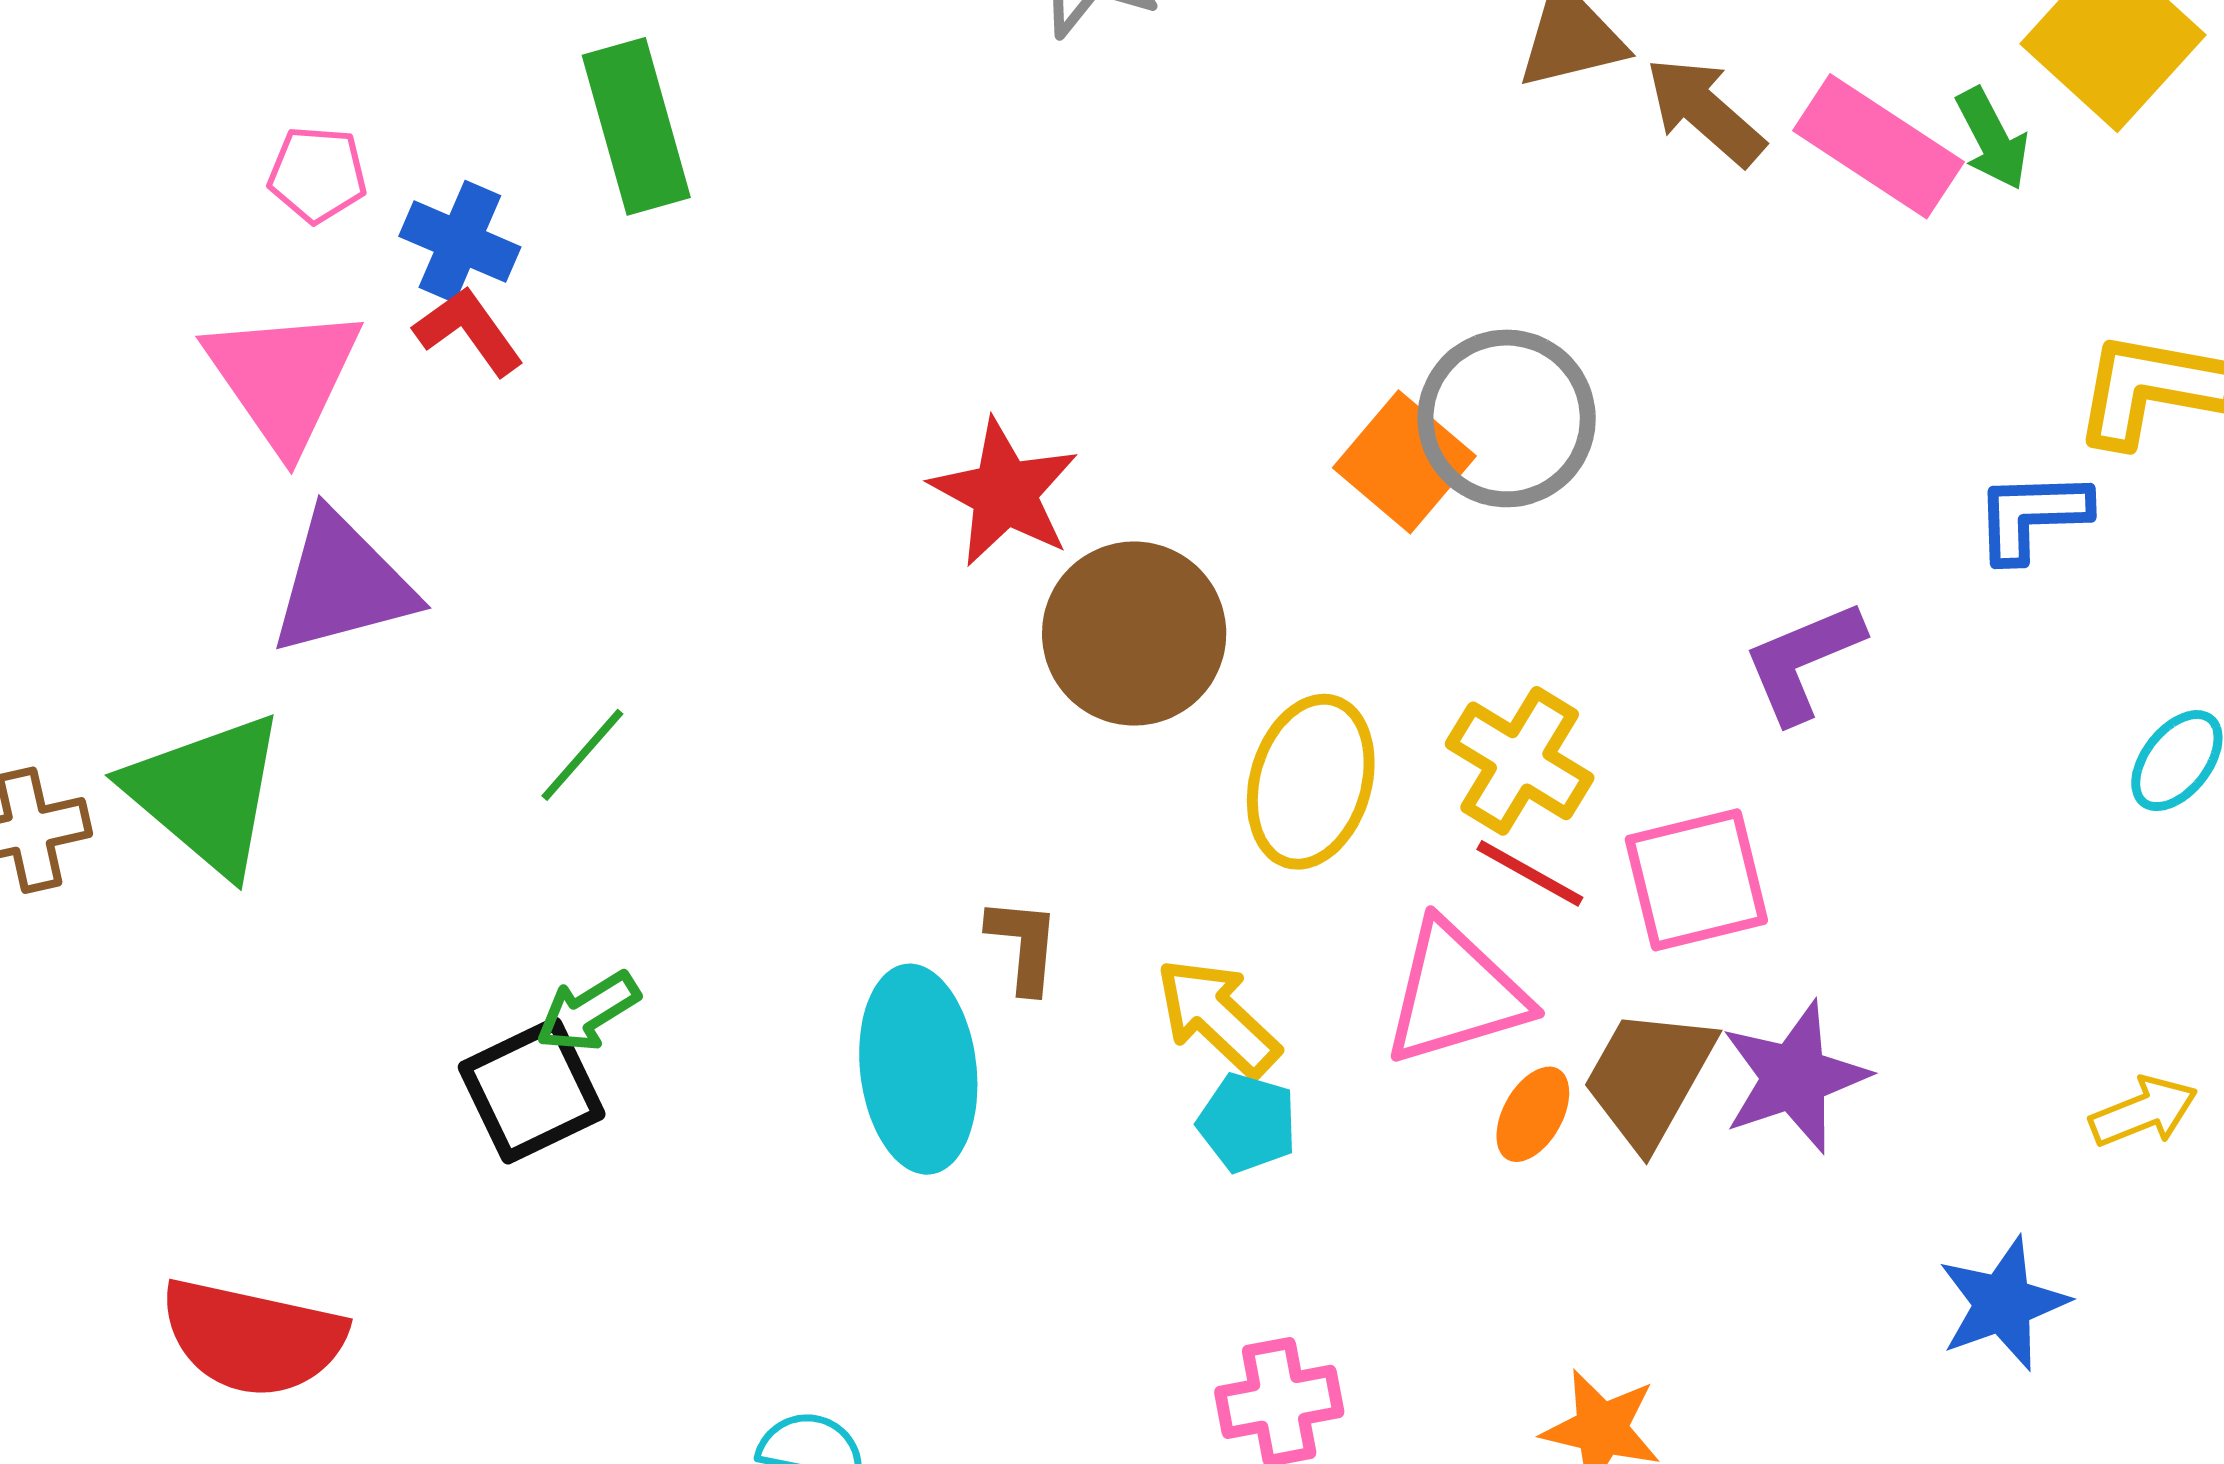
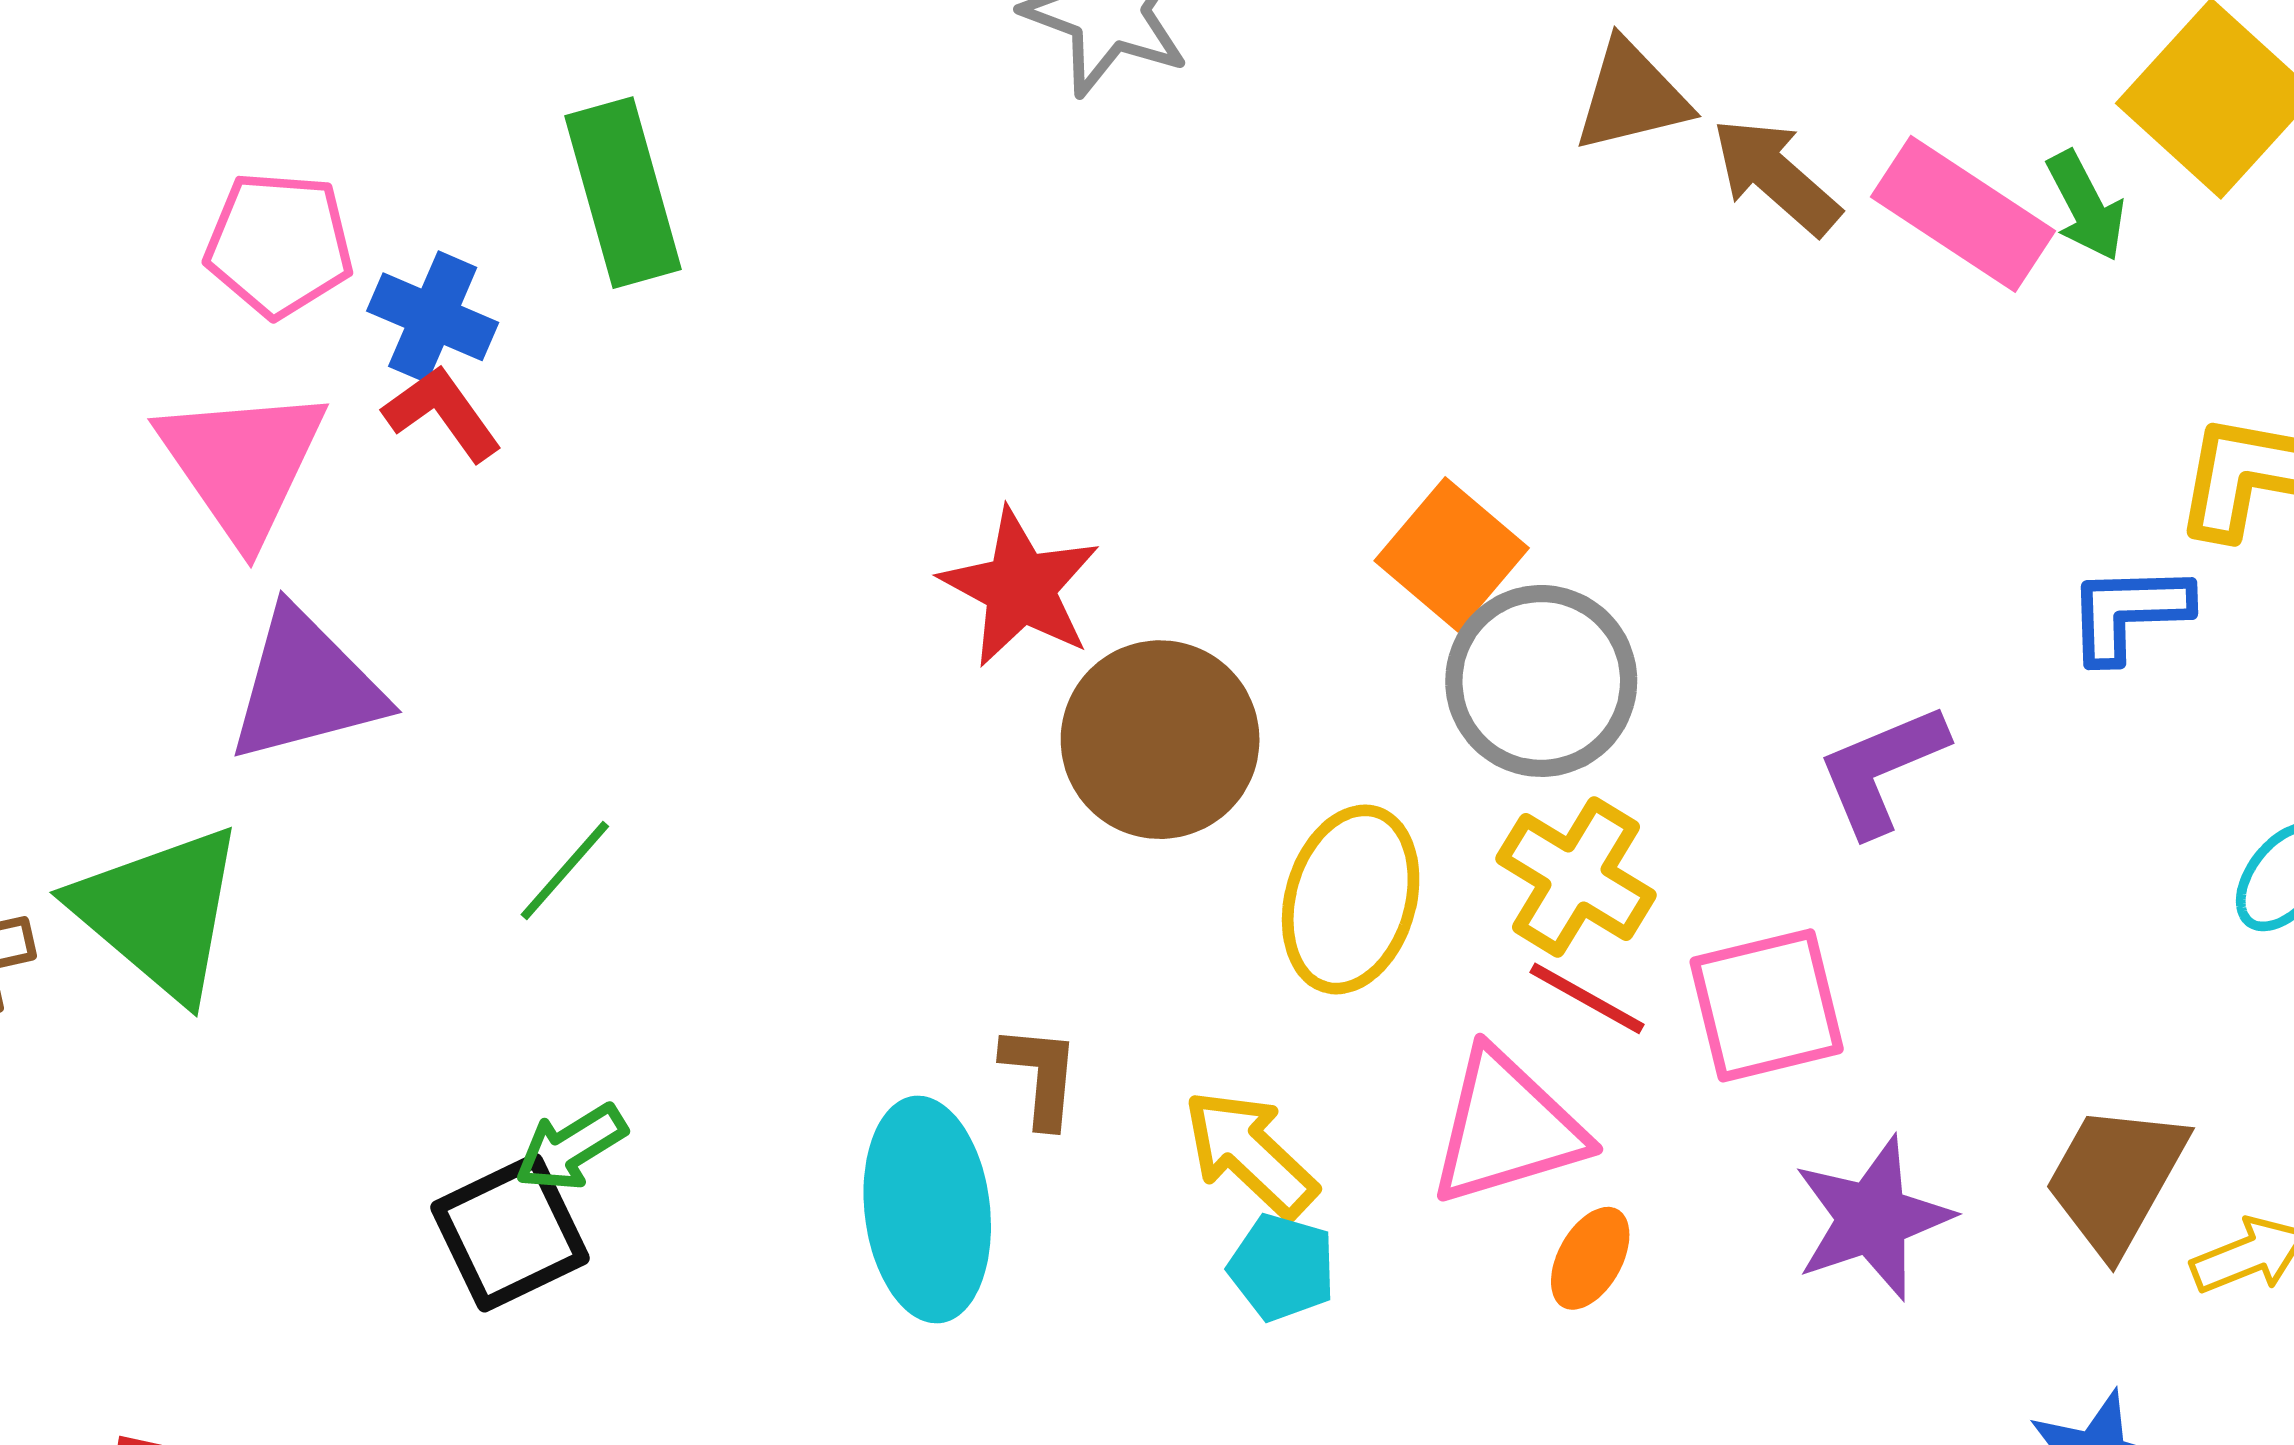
pink pentagon: (317, 174) -> (279, 244), size x1.4
gray circle: (1507, 418) -> (1541, 681), moved
brown trapezoid: (1649, 1078) -> (2116, 1179), moved

